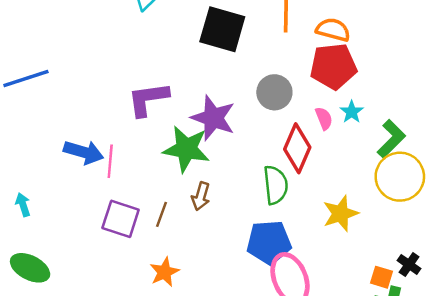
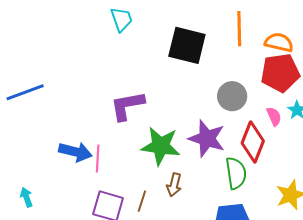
purple star: (213, 118) -> (207, 138), moved

